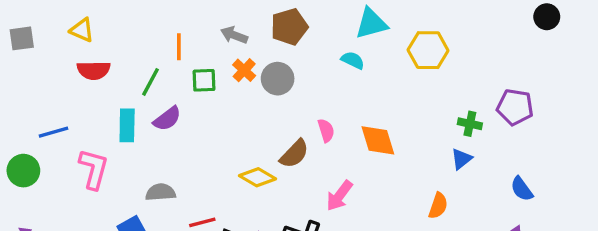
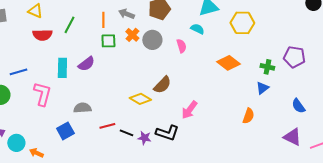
orange line: (179, 47) -> (103, 20), moved
green line: (150, 82) -> (69, 25), moved
pink semicircle: (326, 130) -> (181, 46), moved
orange diamond: (378, 140) -> (228, 63), moved, turned -35

